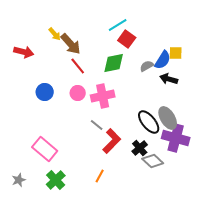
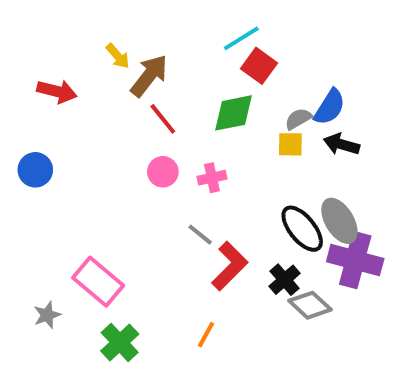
brown arrow: (71, 44) -> (149, 76), turned -100
yellow square: (176, 53) -> (290, 144), moved
blue circle: (45, 92) -> (35, 170), moved
pink cross: (103, 96) -> (212, 178), size x0.6
gray star: (19, 180) -> (47, 315), moved

